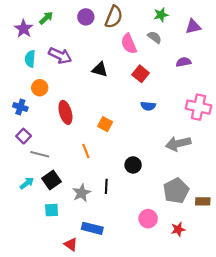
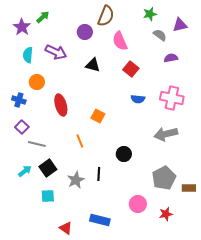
purple circle: (86, 17) -> (85, 32), moved
gray semicircle: (155, 37) -> (160, 35), moved
pink cross: (199, 107) -> (172, 98), moved
blue rectangle: (92, 228) -> (100, 220), moved

